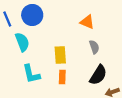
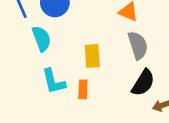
gray semicircle: (94, 47) -> (138, 45), size x1.5
orange rectangle: (62, 77) -> (83, 89), moved

